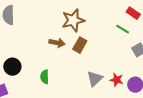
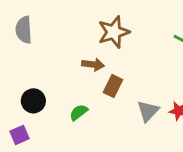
brown rectangle: (80, 45) -> (113, 86), moved
green semicircle: (45, 77) -> (79, 112), turned 56

